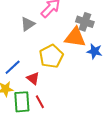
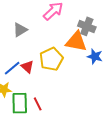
gray triangle: (28, 24) -> (20, 30), moved
red triangle: (33, 78) -> (27, 67), moved

